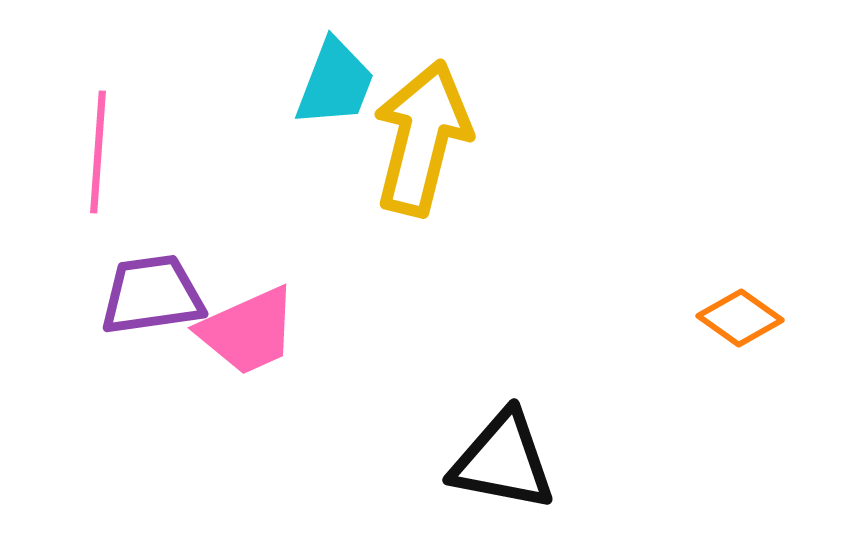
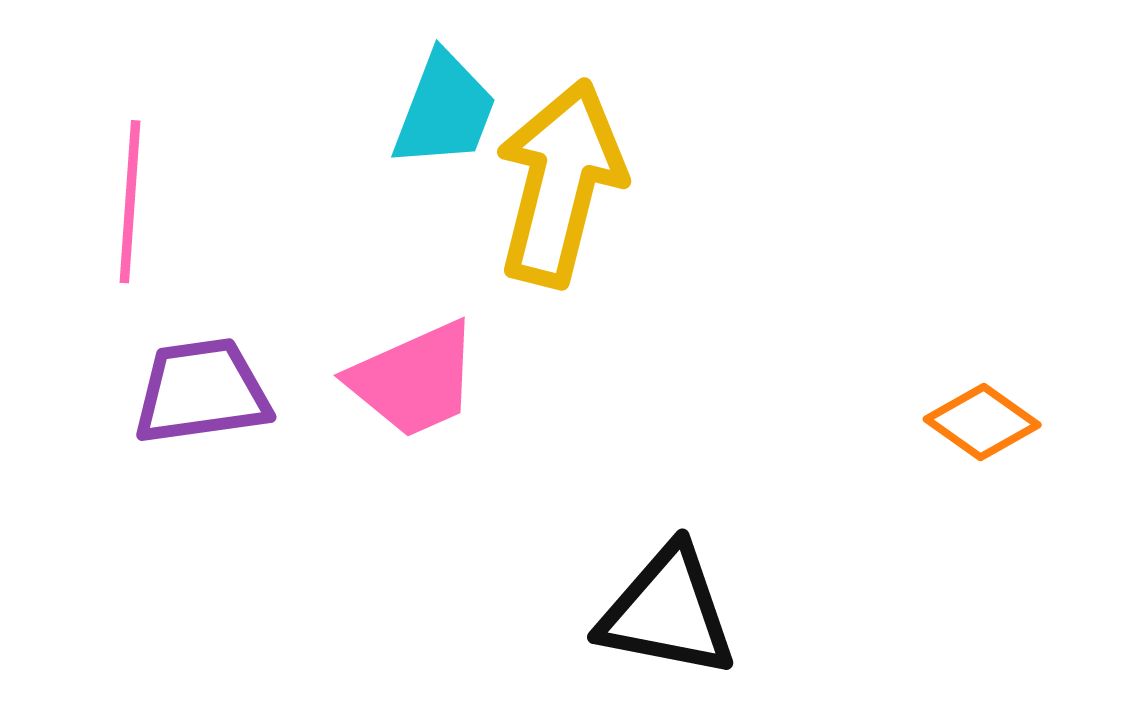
pink trapezoid: (248, 331) -> (414, 380), moved

